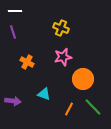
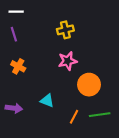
yellow cross: (61, 28) -> (65, 30), turned -35
orange cross: (27, 62) -> (18, 66), moved
green line: (93, 107) -> (100, 115), turned -54

